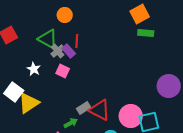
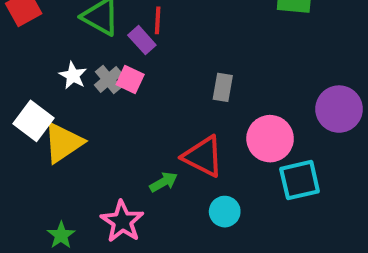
gray cross: (58, 51) -> (108, 79), moved
gray rectangle: (84, 108) -> (223, 87), moved, turned -48
pink circle: (131, 116) -> (270, 139), moved
green arrow: (71, 123) -> (164, 182), moved

